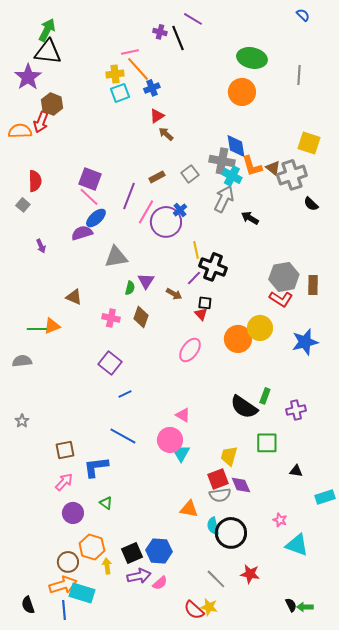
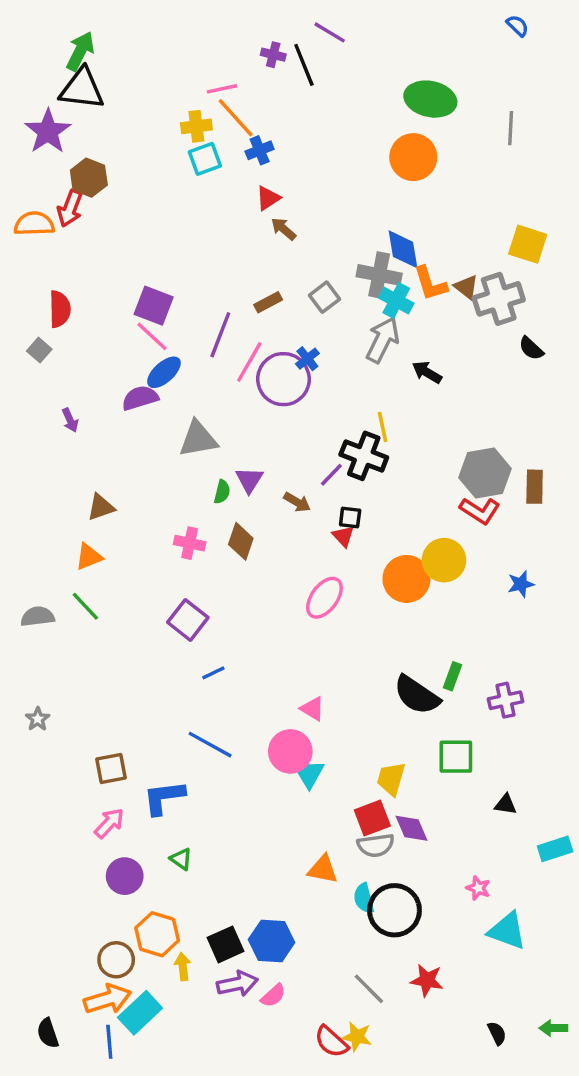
yellow line: (196, 250) -> (383, 427), moved
brown triangle: (74, 297) -> (101, 507), moved, turned -42
green line: (37, 329) -> (85, 606), moved, turned 48
blue star: (305, 342) -> (521, 584), size x0.6
cyan rectangle: (82, 593) -> (140, 1013), turned -60
green arrow: (305, 607) -> (553, 1028), moved

